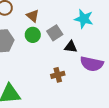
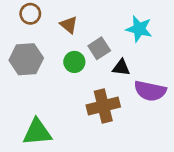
green circle: (33, 35) -> (74, 62), moved
brown cross: (58, 75) -> (103, 106), size x1.6

